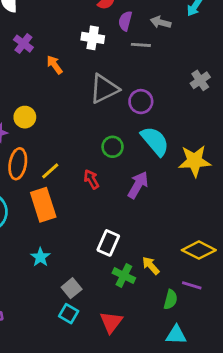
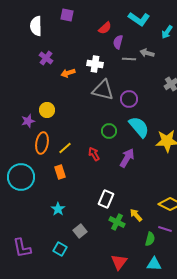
gray arrow: (161, 22) -> (147, 53), moved
white cross: (93, 38) -> (95, 64), moved
orange arrow: (55, 65) -> (68, 73), turned -72
gray triangle: (104, 89) -> (103, 90), turned 40
orange rectangle: (43, 205) -> (60, 172), size x0.6
cyan square: (69, 314) -> (60, 249), moved
red triangle: (111, 322) -> (119, 262), moved

